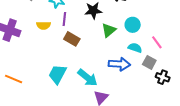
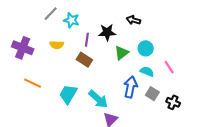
purple line: (64, 19) -> (87, 40), moved
gray square: (149, 62) -> (152, 94), moved
blue arrow: (119, 64) -> (130, 87), turned -85
orange line: (14, 79) -> (33, 83), moved

